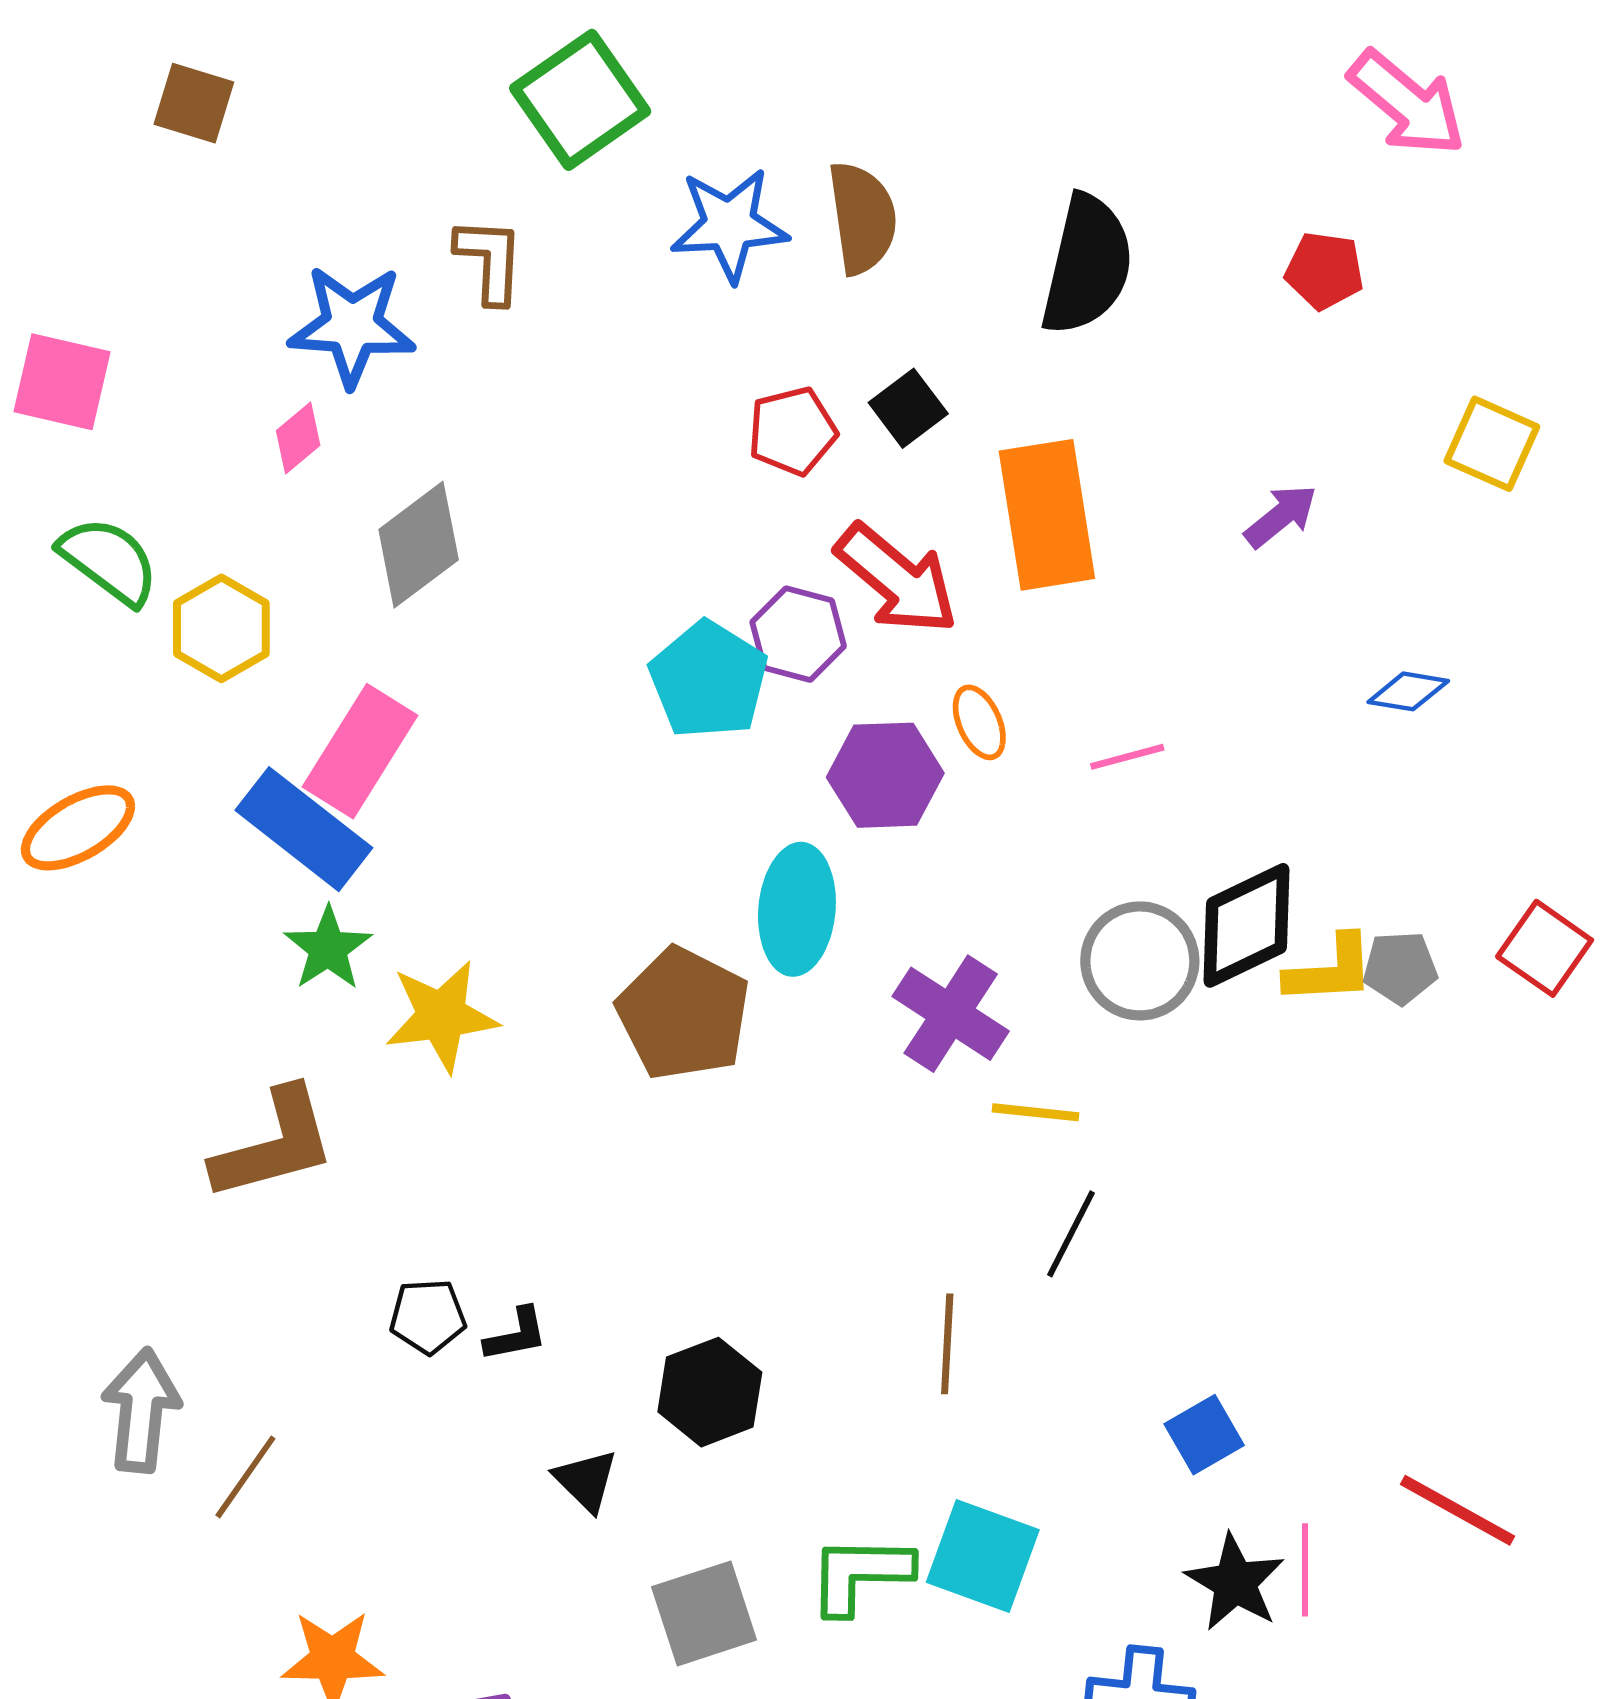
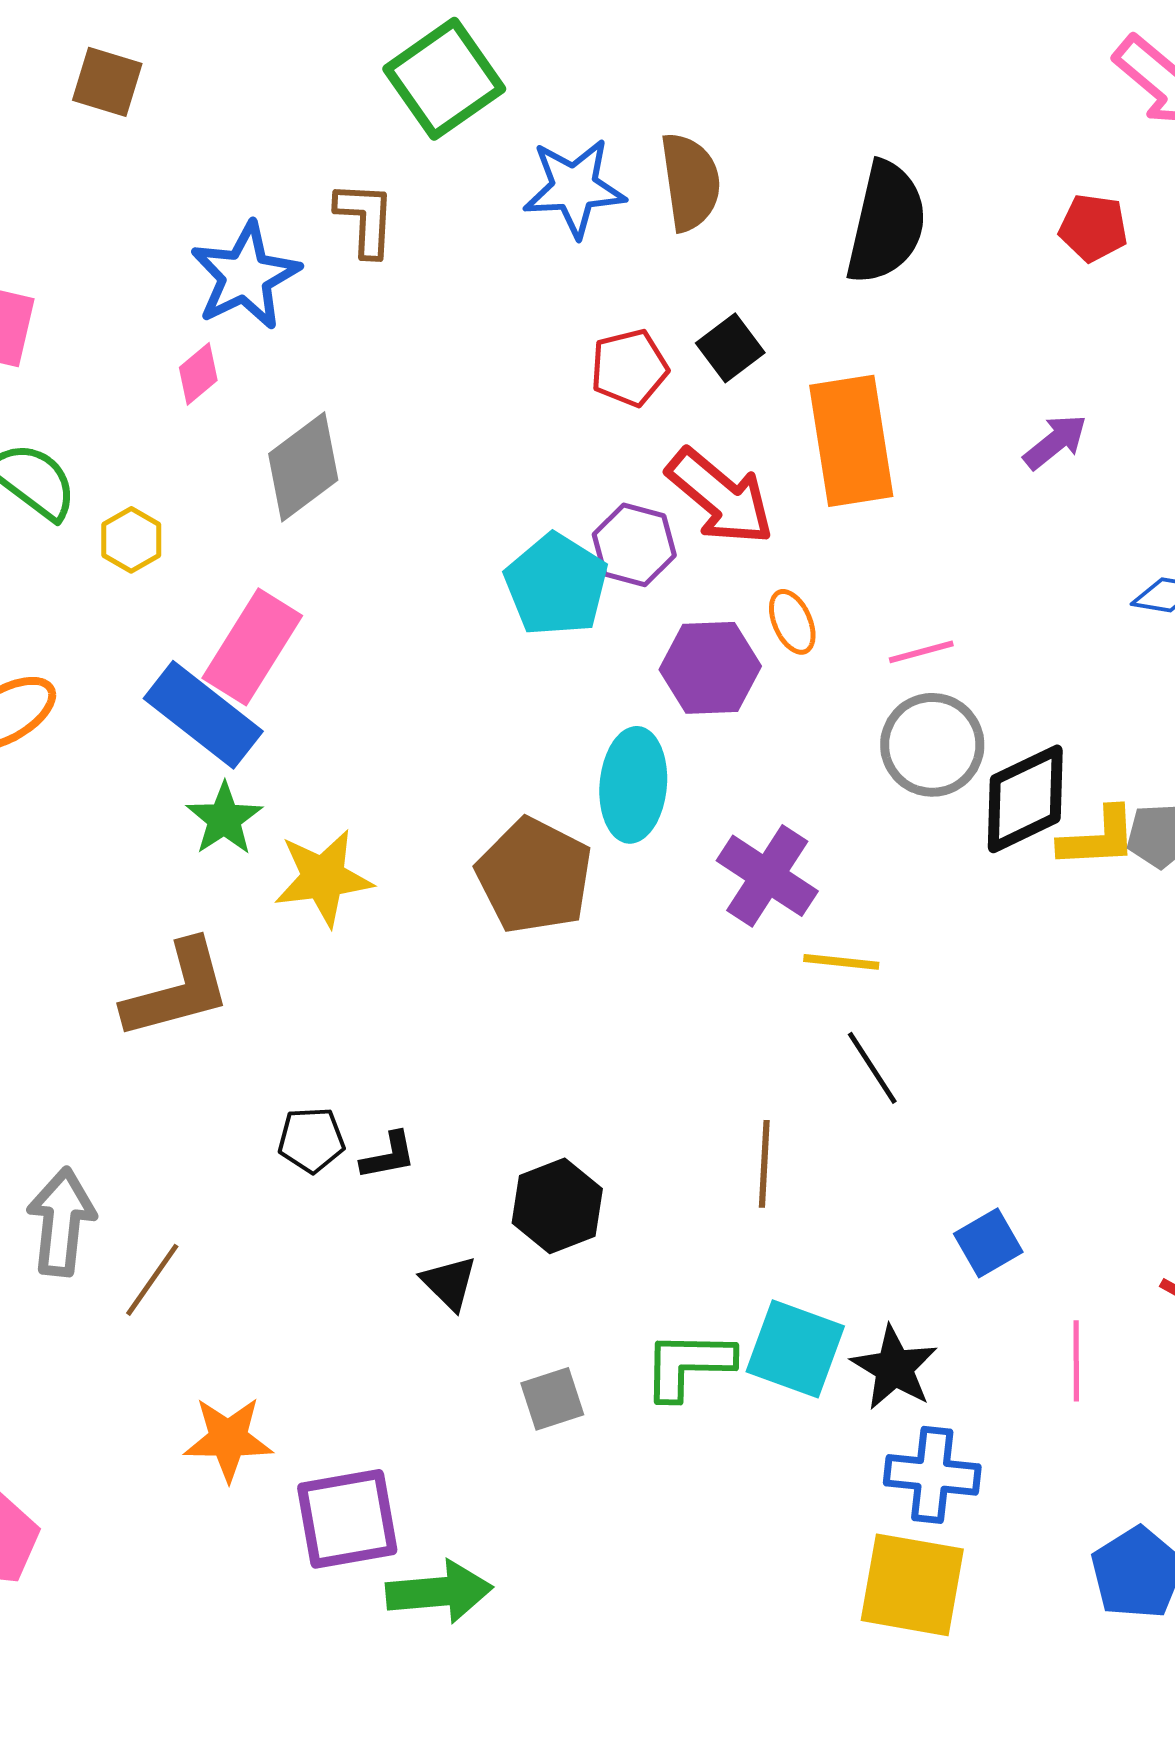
blue star: (352, 326) -> (245, 276), turned -30
yellow hexagon: (221, 628) -> (131, 540), size x0.7
gray circle: (1140, 961) -> (932, 745), moved
black line: (1071, 1234) -> (872, 1068), turned -60
black star: (1235, 1582) -> (894, 1368), moved
gray square: (704, 1613) -> (552, 1399), size x0.7

